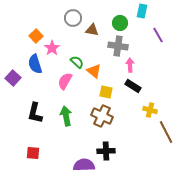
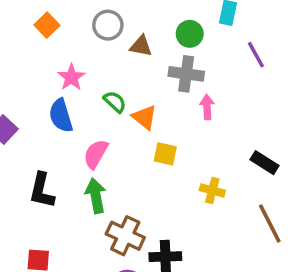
orange square: (36, 36) -> (47, 25), moved
blue semicircle: (35, 64) -> (61, 116), moved
pink semicircle: (65, 81) -> (96, 154), moved
black rectangle: (133, 86) -> (265, 163), moved
yellow cross: (150, 110) -> (212, 190), moved
brown cross: (102, 116) -> (125, 236), moved

